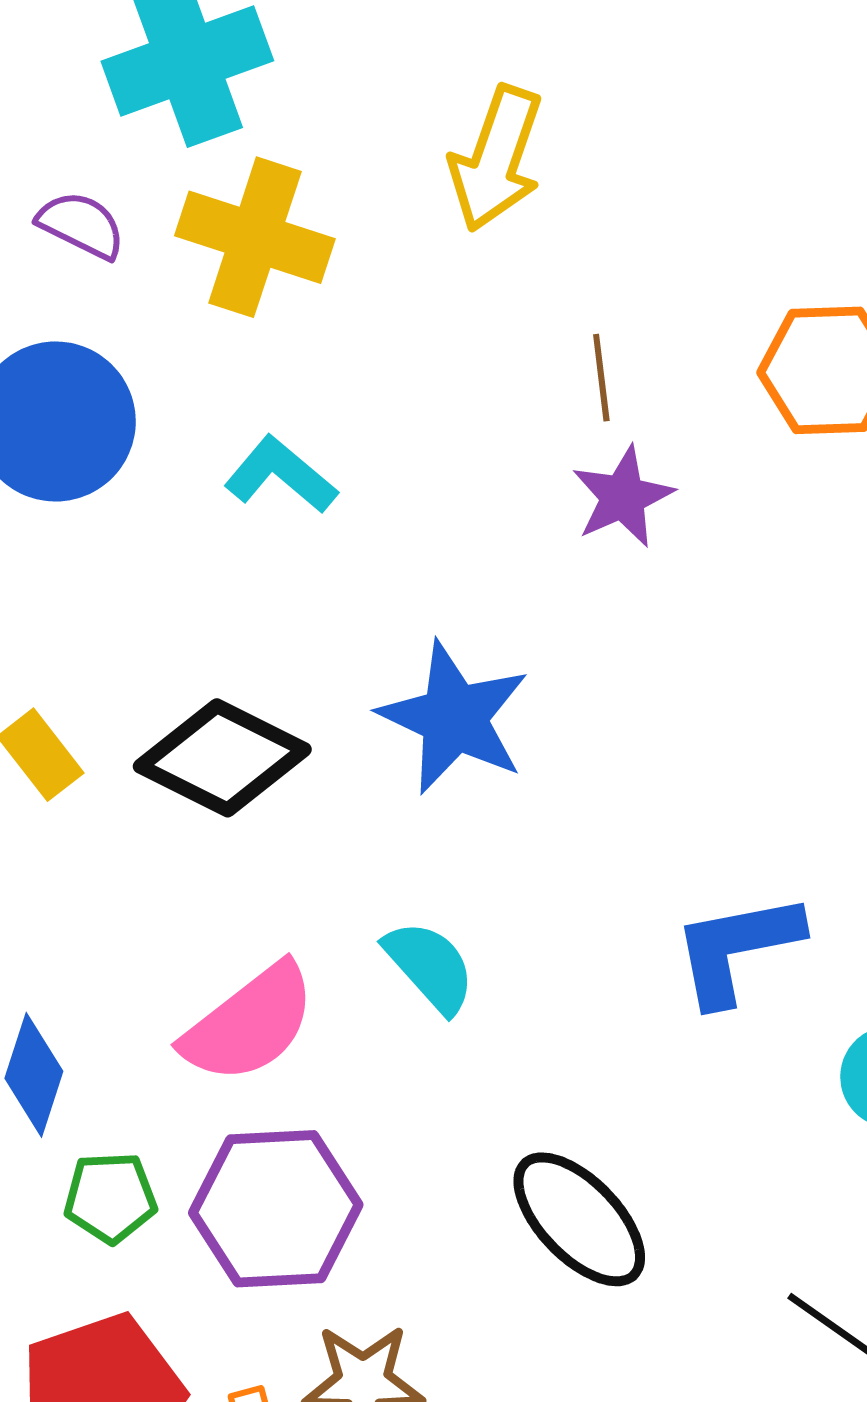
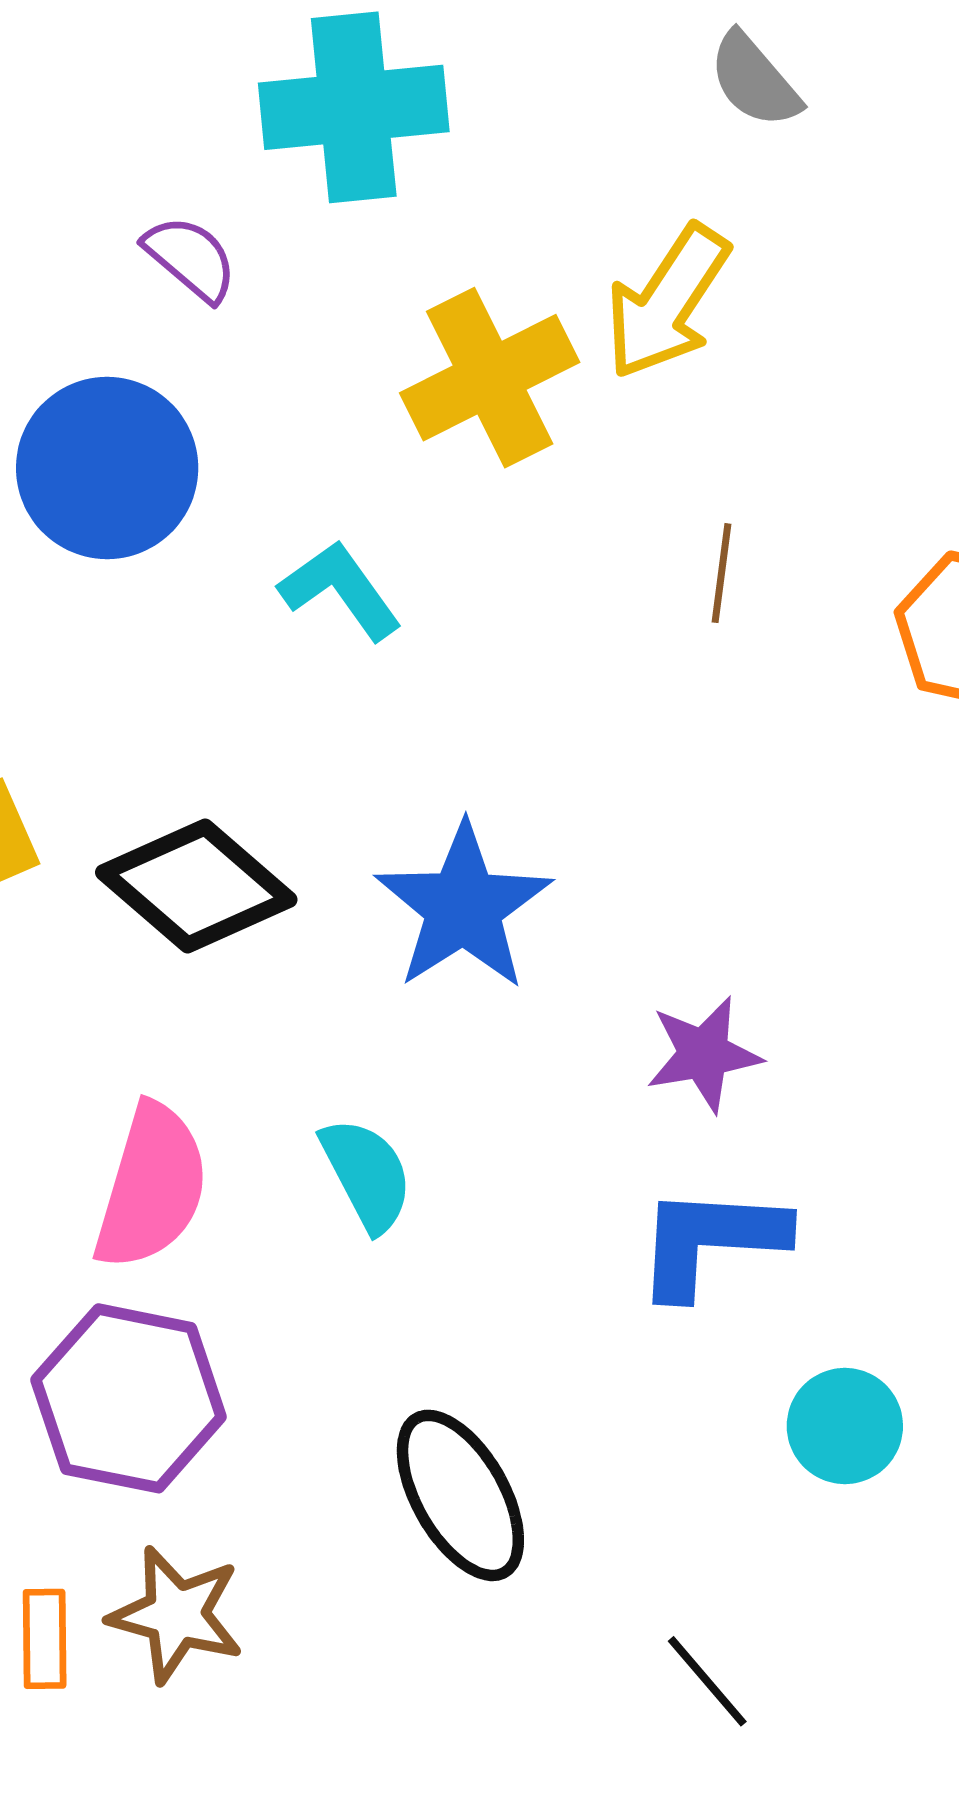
yellow cross: (255, 237) -> (490, 378), moved, turned 31
purple star: (623, 497) -> (704, 1054), moved
pink semicircle: (249, 1024) -> (152, 1187), turned -50

